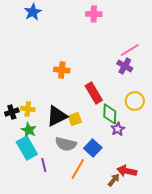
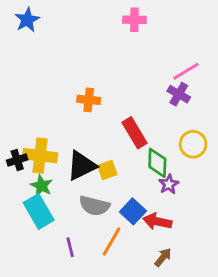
blue star: (33, 12) -> (27, 20), moved
yellow cross: (28, 109) -> (40, 156), size x1.6
purple line: (44, 165) -> (70, 247), moved
red arrow: (127, 171) -> (157, 221), moved

